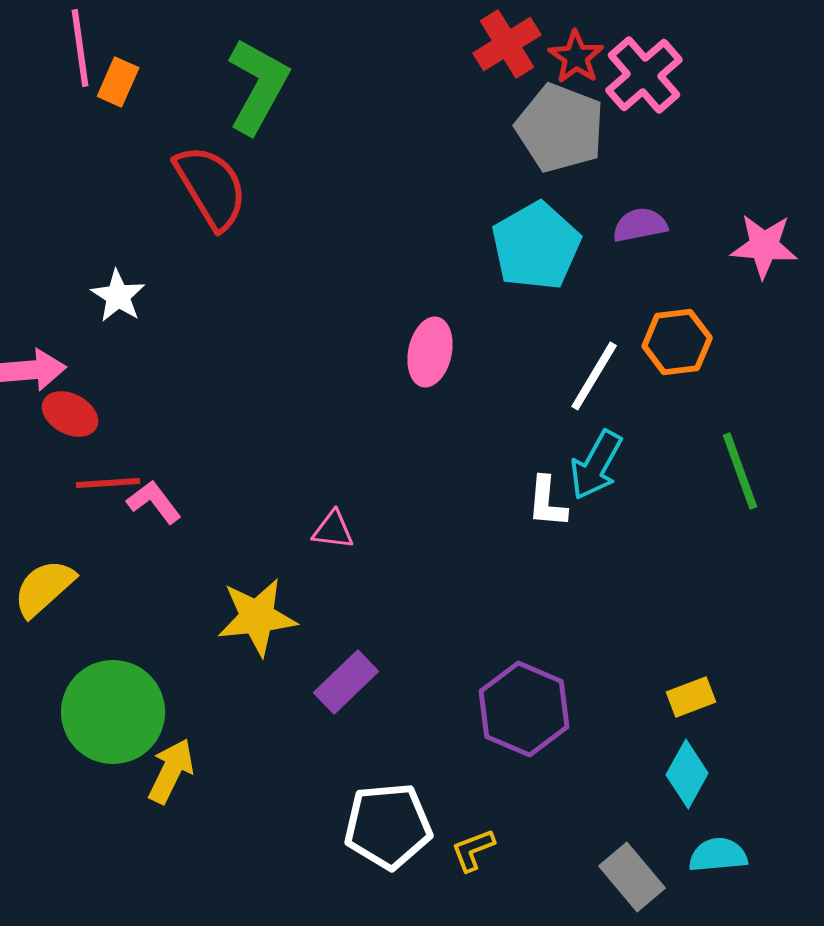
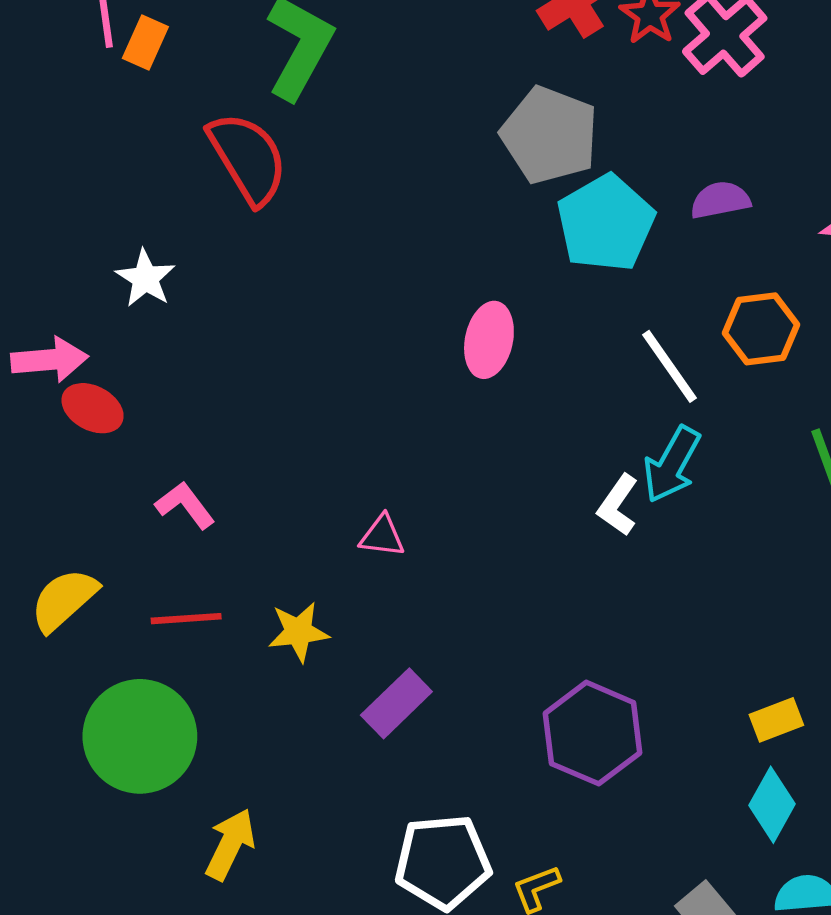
gray pentagon: (560, 128) -> (550, 135), moved
white line: (594, 376) -> (670, 366), turned -66
red line: (108, 483) -> (186, 619), moved
white L-shape: (547, 502) -> (618, 505), turned 30
yellow star: (257, 617) -> (298, 632), size x0.7
yellow arrow: (171, 771) -> (230, 844), moved

